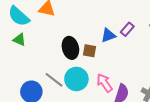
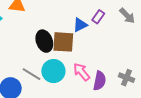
brown square: (89, 51) -> (63, 42), size x1.6

